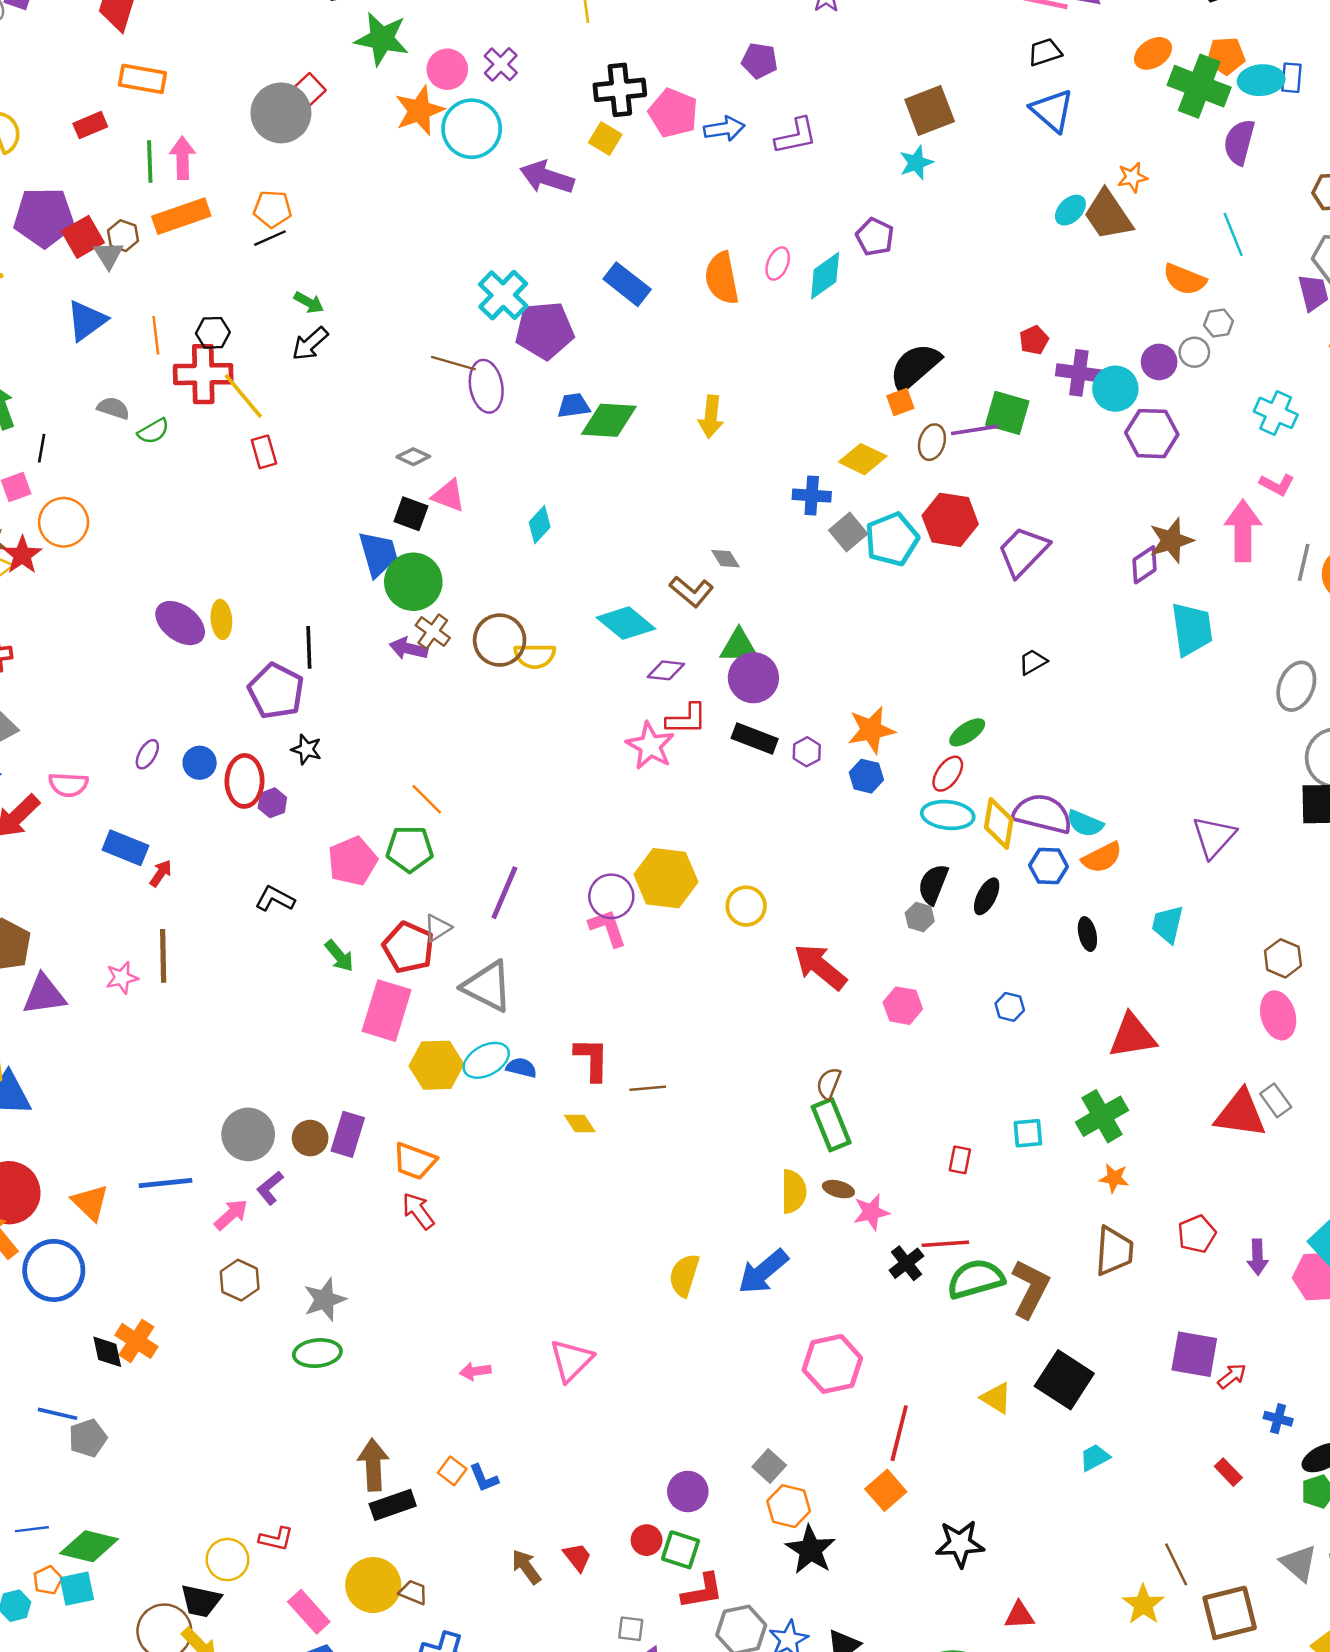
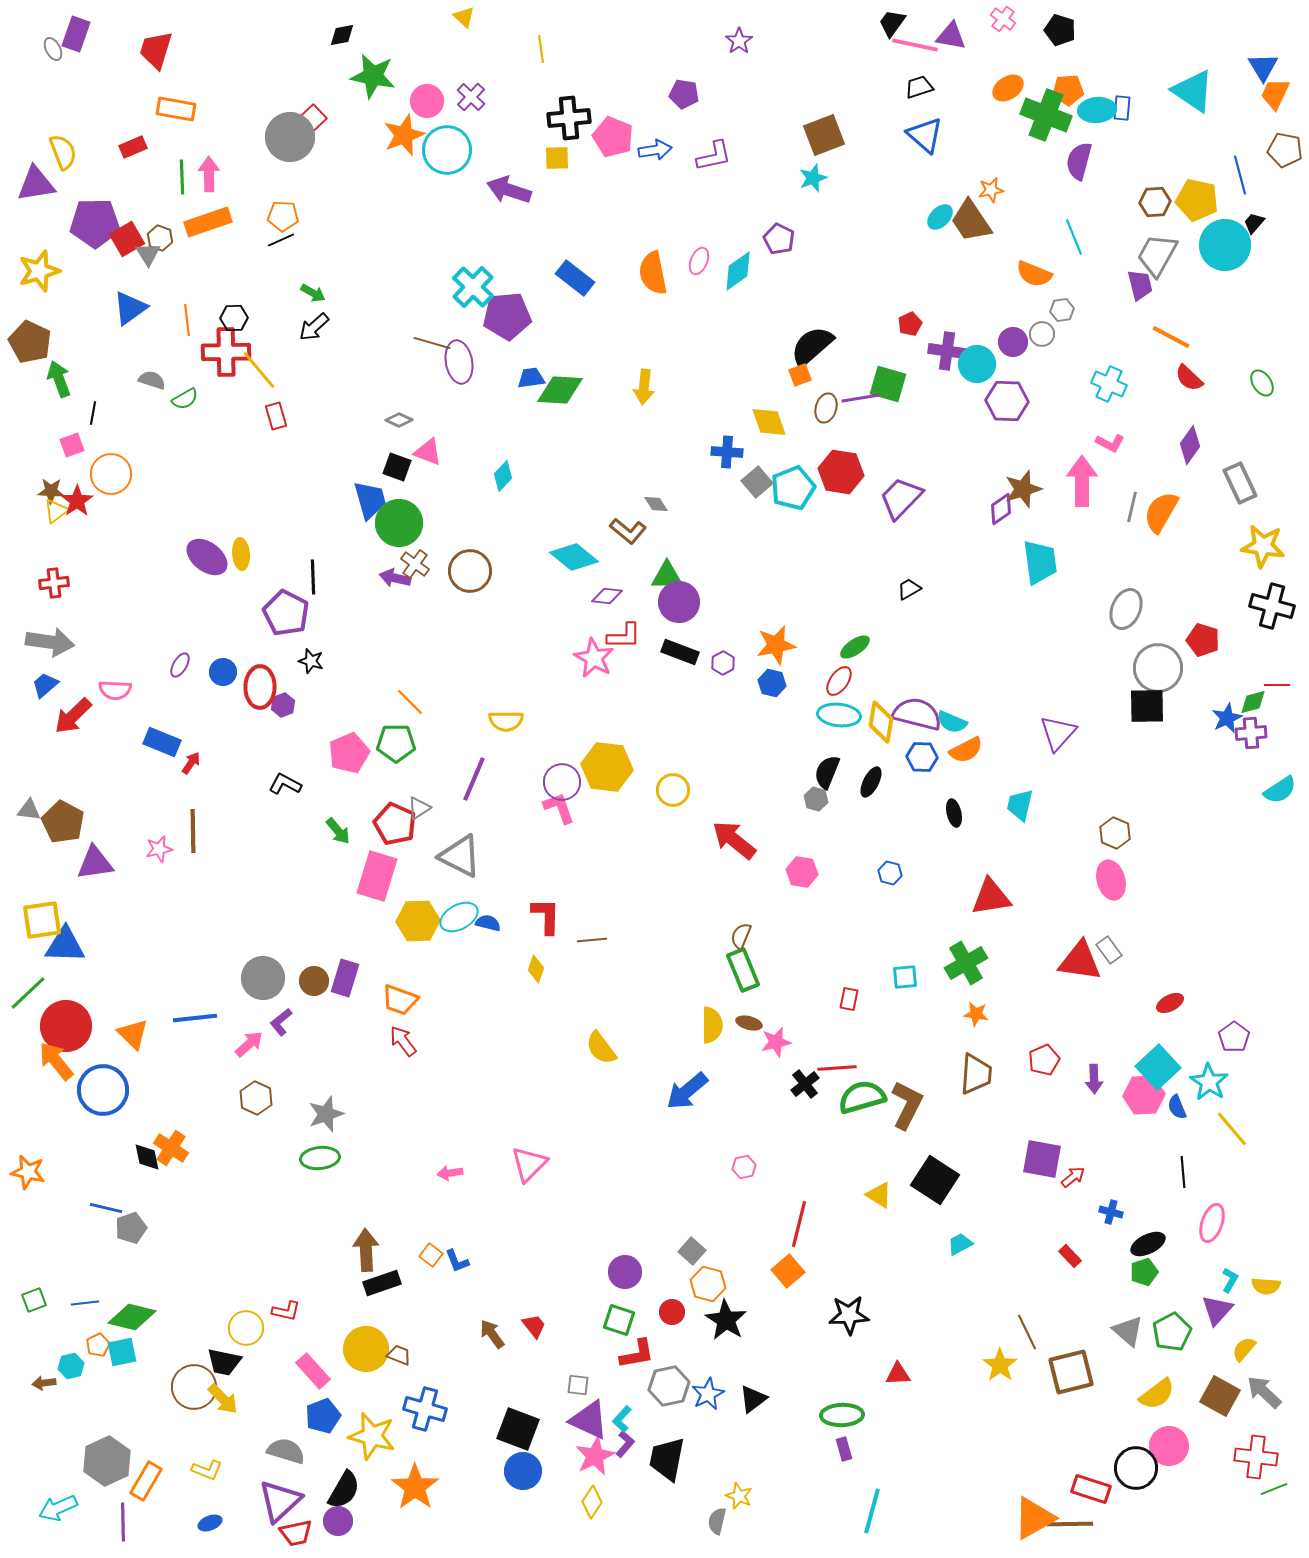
yellow square: (605, 138) -> (557, 158), turned -32
yellow diamond: (863, 459) -> (769, 422), turned 45
yellow semicircle: (535, 656) -> (506, 721), moved
yellow diamond: (580, 1123) -> (536, 969), turned 52
yellow semicircle: (684, 1275) -> (601, 1048), moved, turned -54
pink hexagon: (832, 1364) -> (744, 1167), size x0.5
red circle: (647, 1540) -> (672, 1312), moved

